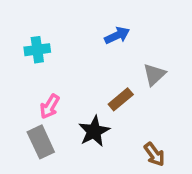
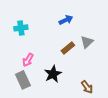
brown rectangle: (121, 99) -> (68, 48), moved

